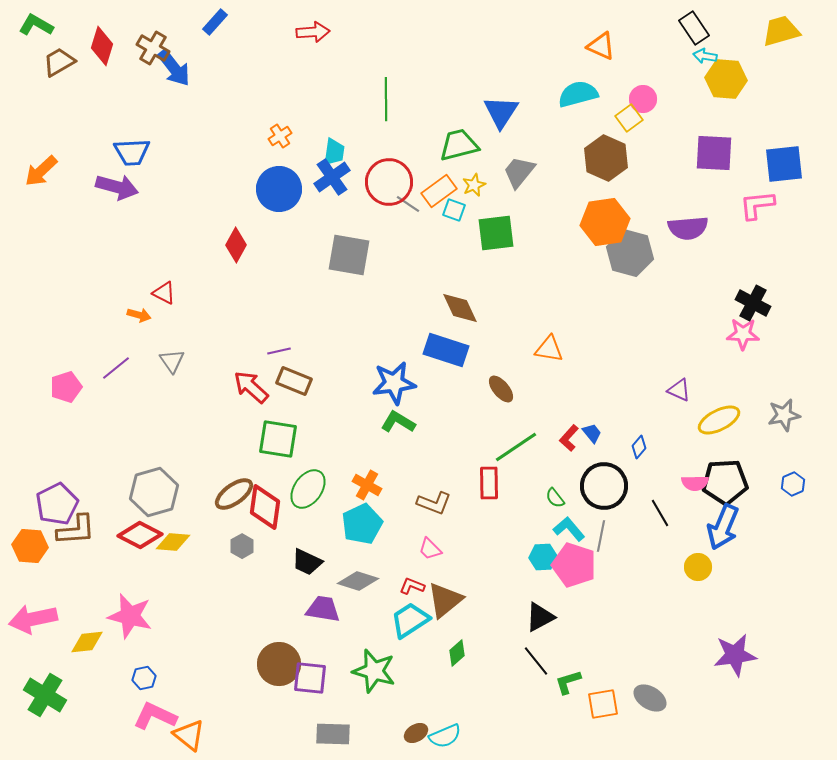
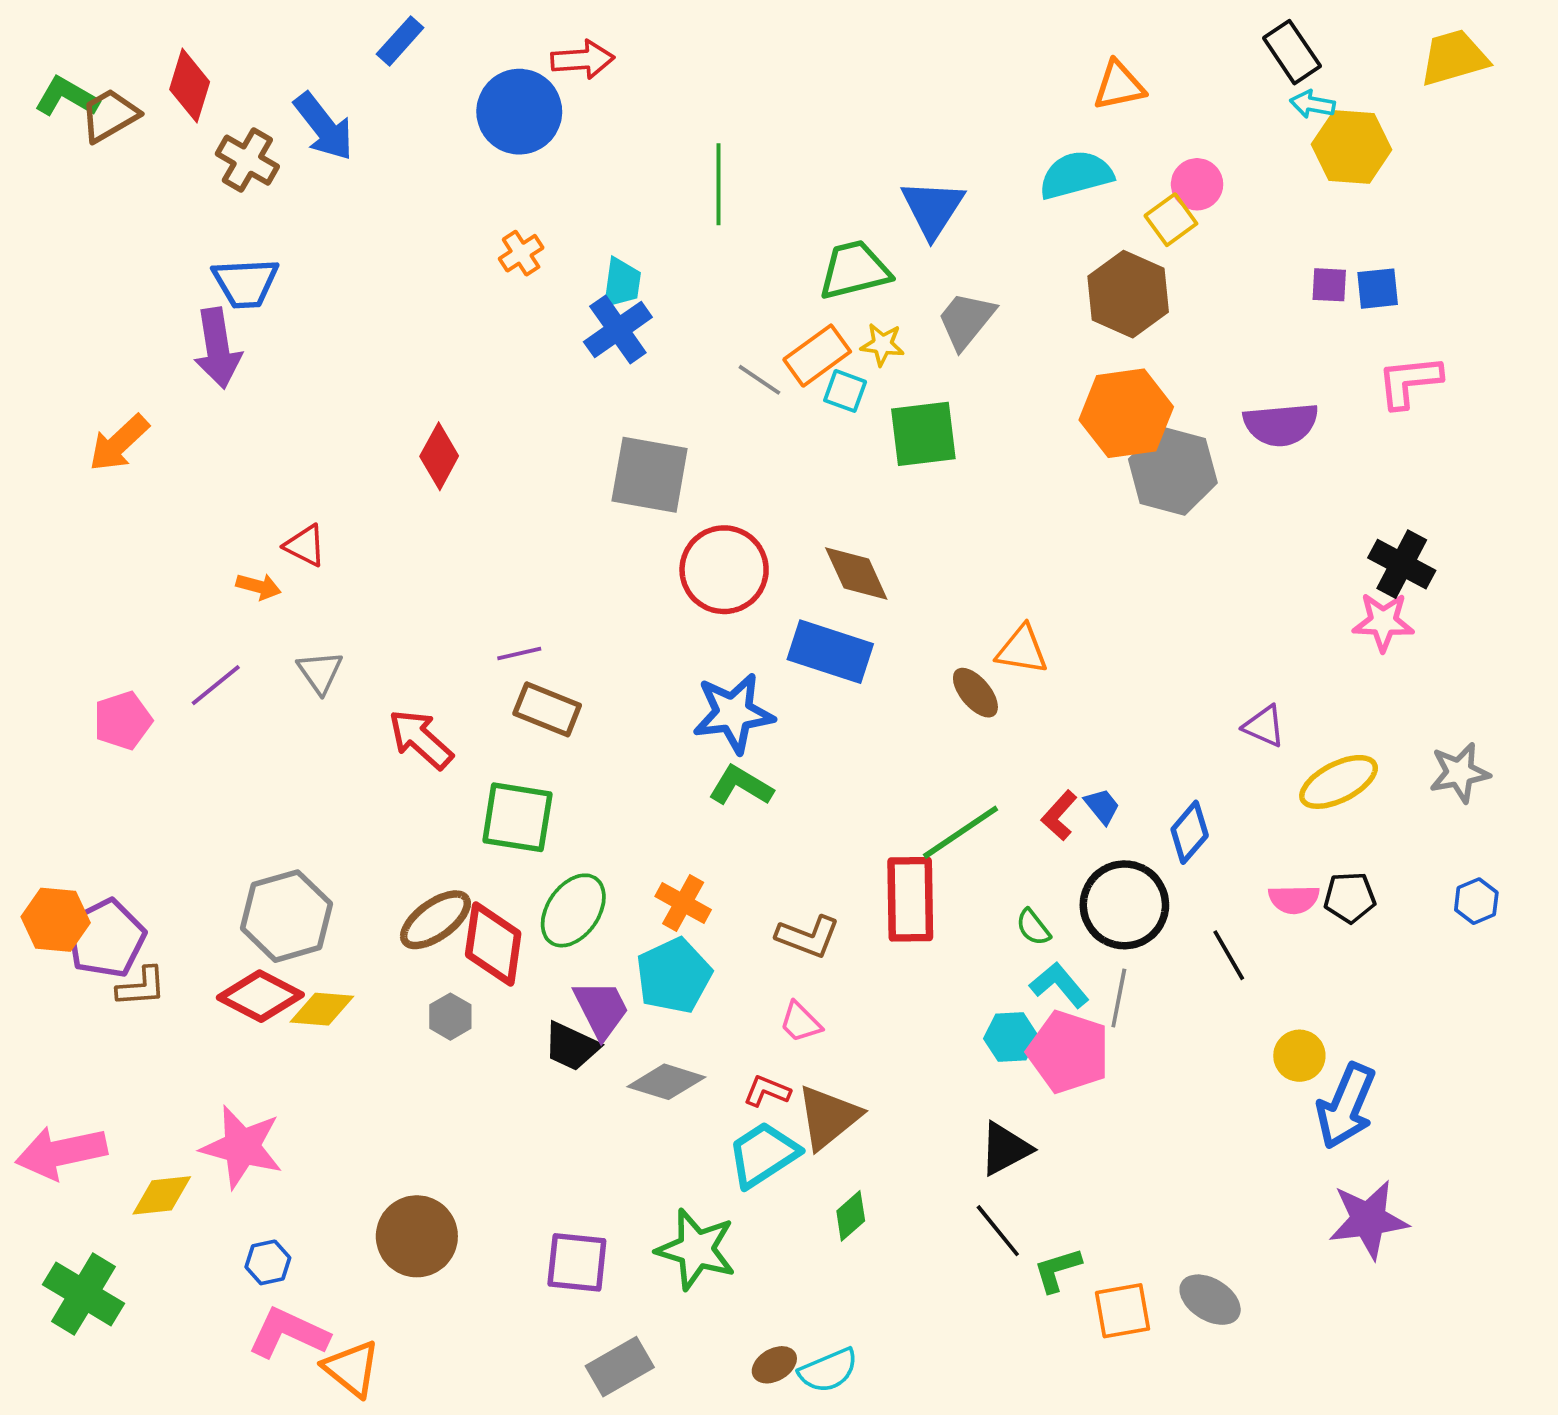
green L-shape: (36, 25) -> (67, 97), moved
orange triangle: (601, 46) -> (1119, 86), turned -36
brown cross: (153, 48) -> (247, 160), moved
purple square: (714, 153) -> (1329, 285), size x0.5
blue square: (784, 164) -> (1378, 289), moved, size x0.6
orange arrow: (41, 171) -> (119, 443), moved
red circle: (389, 182) -> (724, 570), moved
yellow star: (474, 185) -> (882, 344), turned 30
purple arrow: (117, 187) -> (218, 348), turned 66
blue circle: (279, 189) -> (519, 112), moved
red arrow: (251, 387) -> (421, 739), moved
brown ellipse: (501, 389) -> (975, 693), moved
blue diamond: (639, 447) -> (1190, 832), size x1.4
black pentagon: (725, 482) -> (1350, 897), size x0.6
red rectangle: (489, 483) -> (910, 899), size x1.4
blue arrow: (723, 527) -> (1346, 1106), moved
brown L-shape: (76, 530) -> (141, 987), size x0.7
orange hexagon: (30, 546) -> (56, 920), moved
purple trapezoid: (323, 609) -> (601, 1009), moved, turned 54
brown circle: (279, 664) -> (417, 1236), moved
gray rectangle: (333, 734) -> (620, 1367), turned -32

